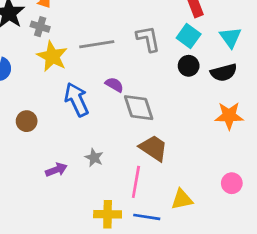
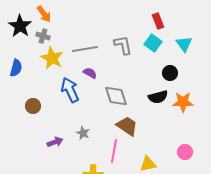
black circle: (189, 66) -> (170, 73), moved
black semicircle: (224, 73) -> (158, 97), moved
purple semicircle: (114, 85) -> (90, 73), moved

